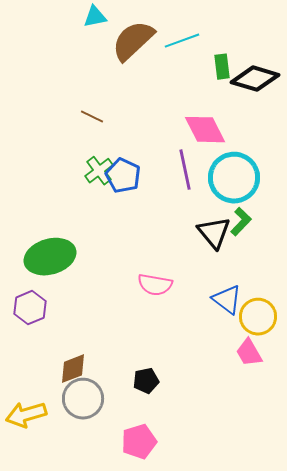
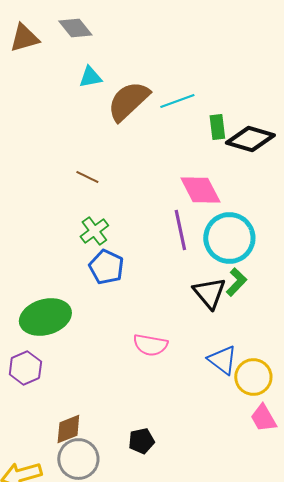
blue pentagon: (123, 176) -> (106, 267), moved
pink trapezoid: (249, 353) -> (263, 418), moved

